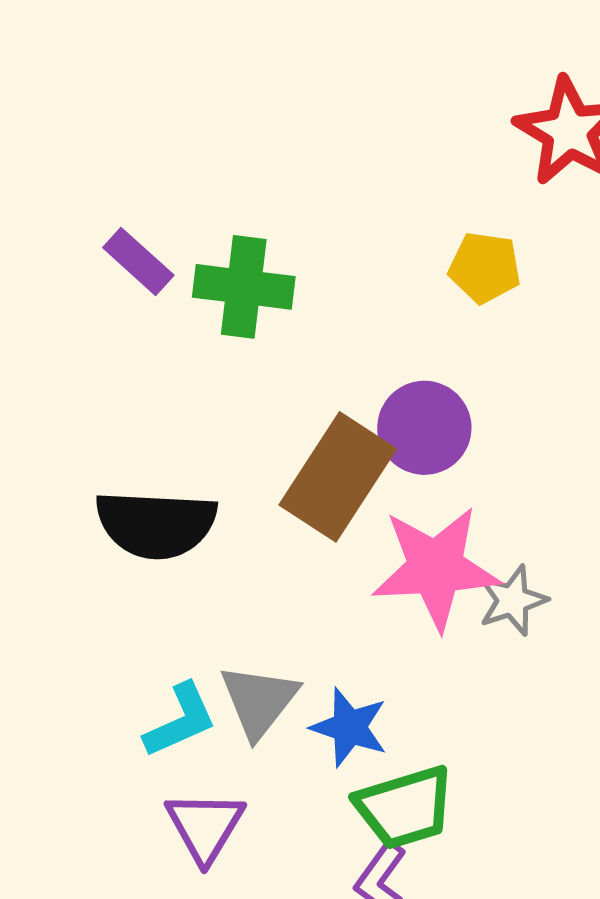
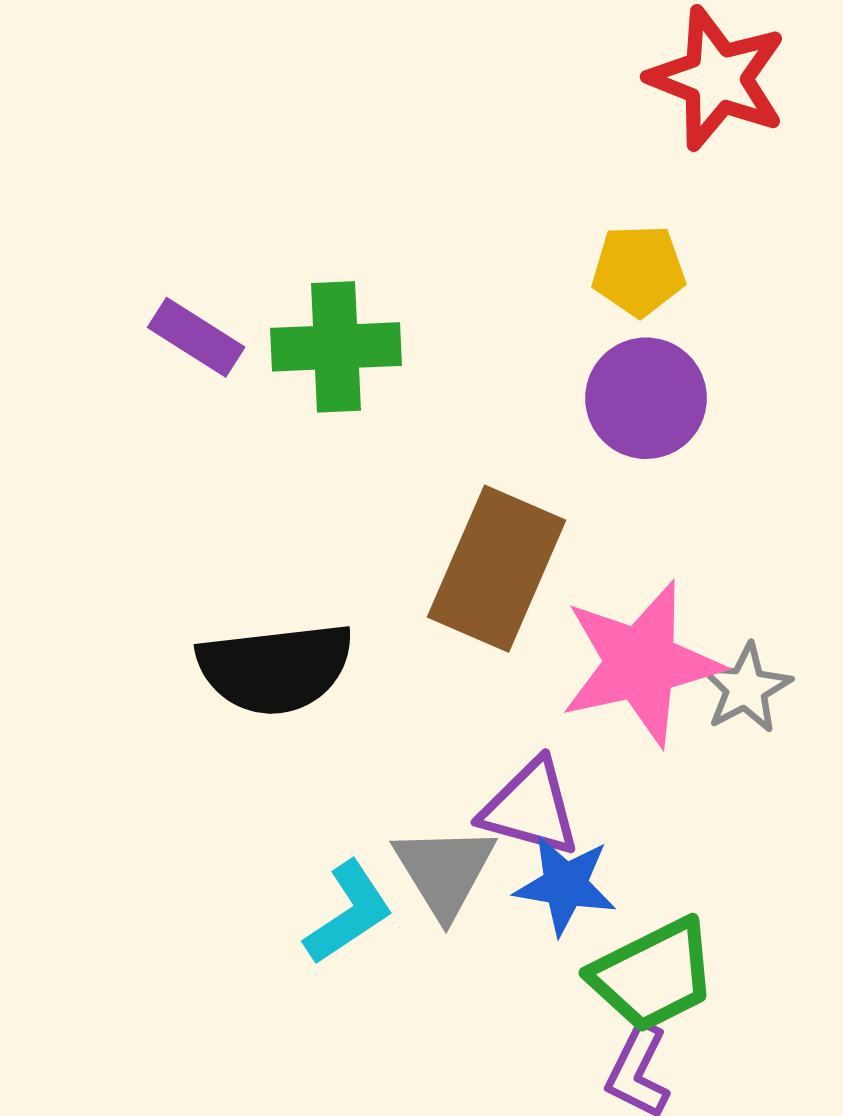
purple circle: (424, 428) -> (646, 398), moved
purple triangle: (205, 826) -> (530, 808), moved, turned -36

